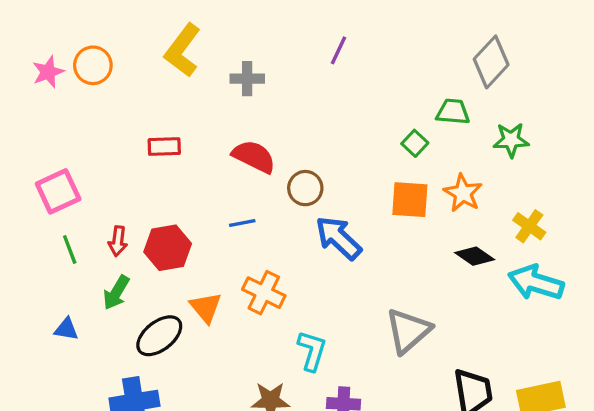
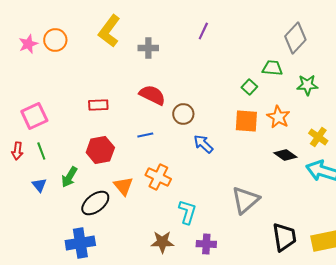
red rectangle: (164, 147) -> (98, 105), moved
blue arrow: (338, 238) -> (203, 144), size x0.7
red arrow: (118, 241) -> (17, 151), moved
blue triangle: (66, 329) -> (39, 185), moved, turned 42

